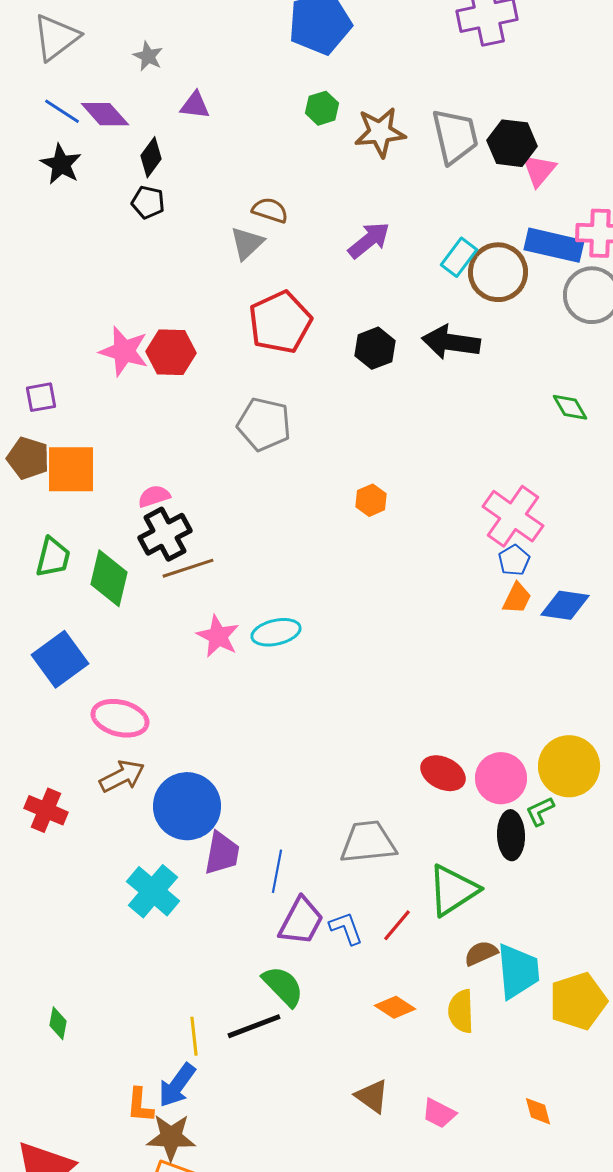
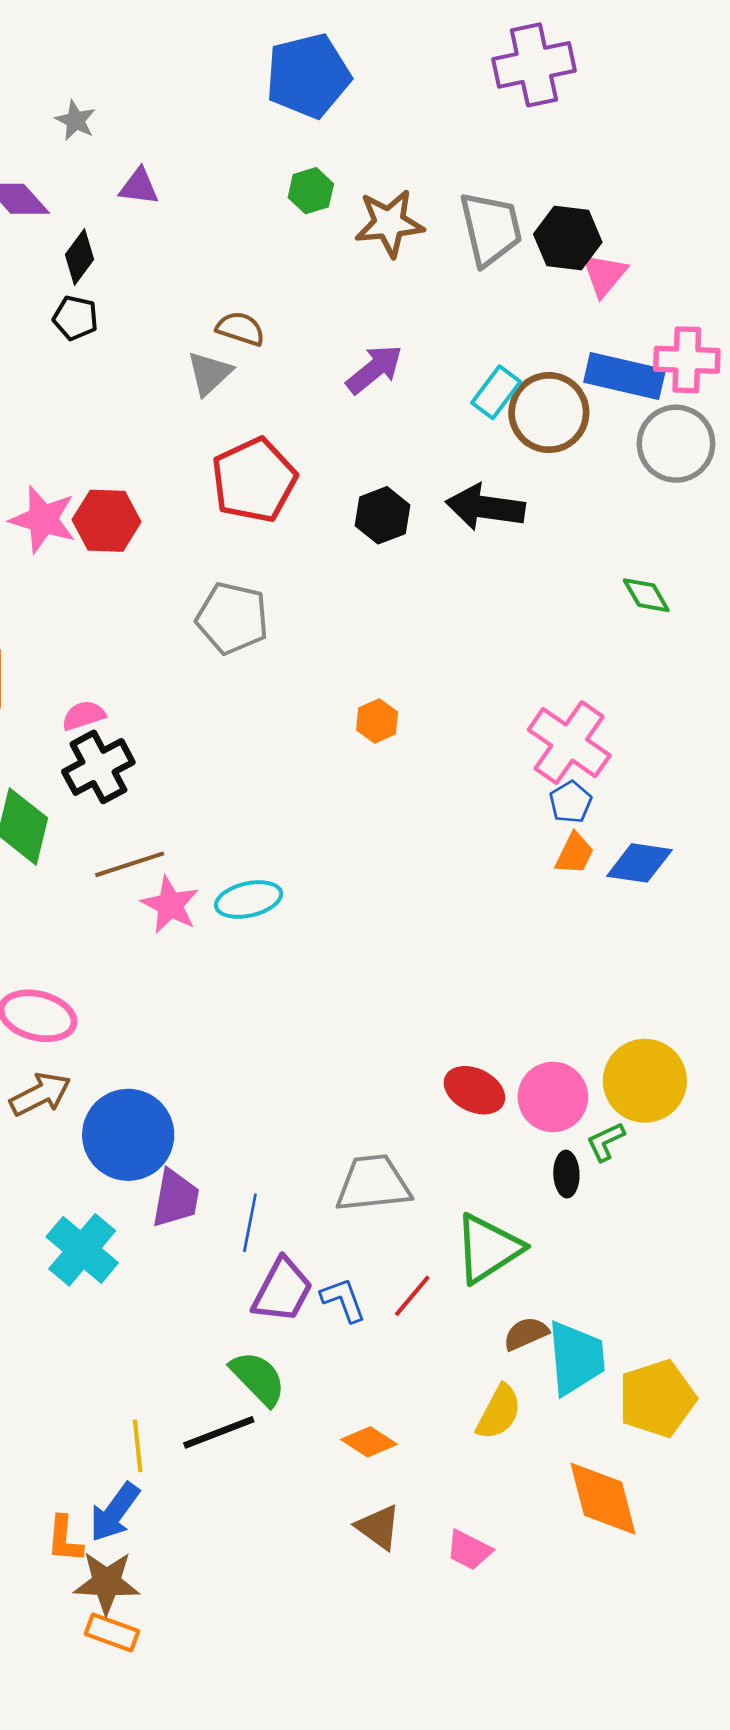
brown line: (188, 568) -> (130, 864), moved
black ellipse: (511, 835) -> (566, 1174), size x0.7
orange diamond: (395, 1007) -> (369, 1442), moved
yellow semicircle: (461, 1011) -> (499, 1412), turned -150
orange diamond: (538, 1111) -> (603, 1499), moved, size x2.0

